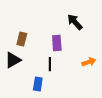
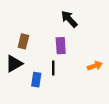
black arrow: (75, 22) -> (69, 19), moved
blue rectangle: (38, 84) -> (36, 80), moved

